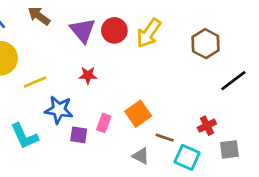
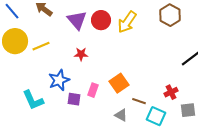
brown hexagon: (206, 44) -> (170, 15), moved
yellow line: (35, 82) -> (41, 46), moved
blue star: (59, 110) -> (59, 80), turned -30

